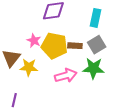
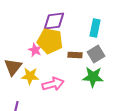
yellow pentagon: (54, 46) -> (50, 41), moved
pink arrow: (66, 76) -> (53, 84), moved

